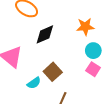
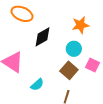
cyan circle: (93, 51) -> (74, 49), moved
brown square: (53, 72) -> (69, 70), moved

